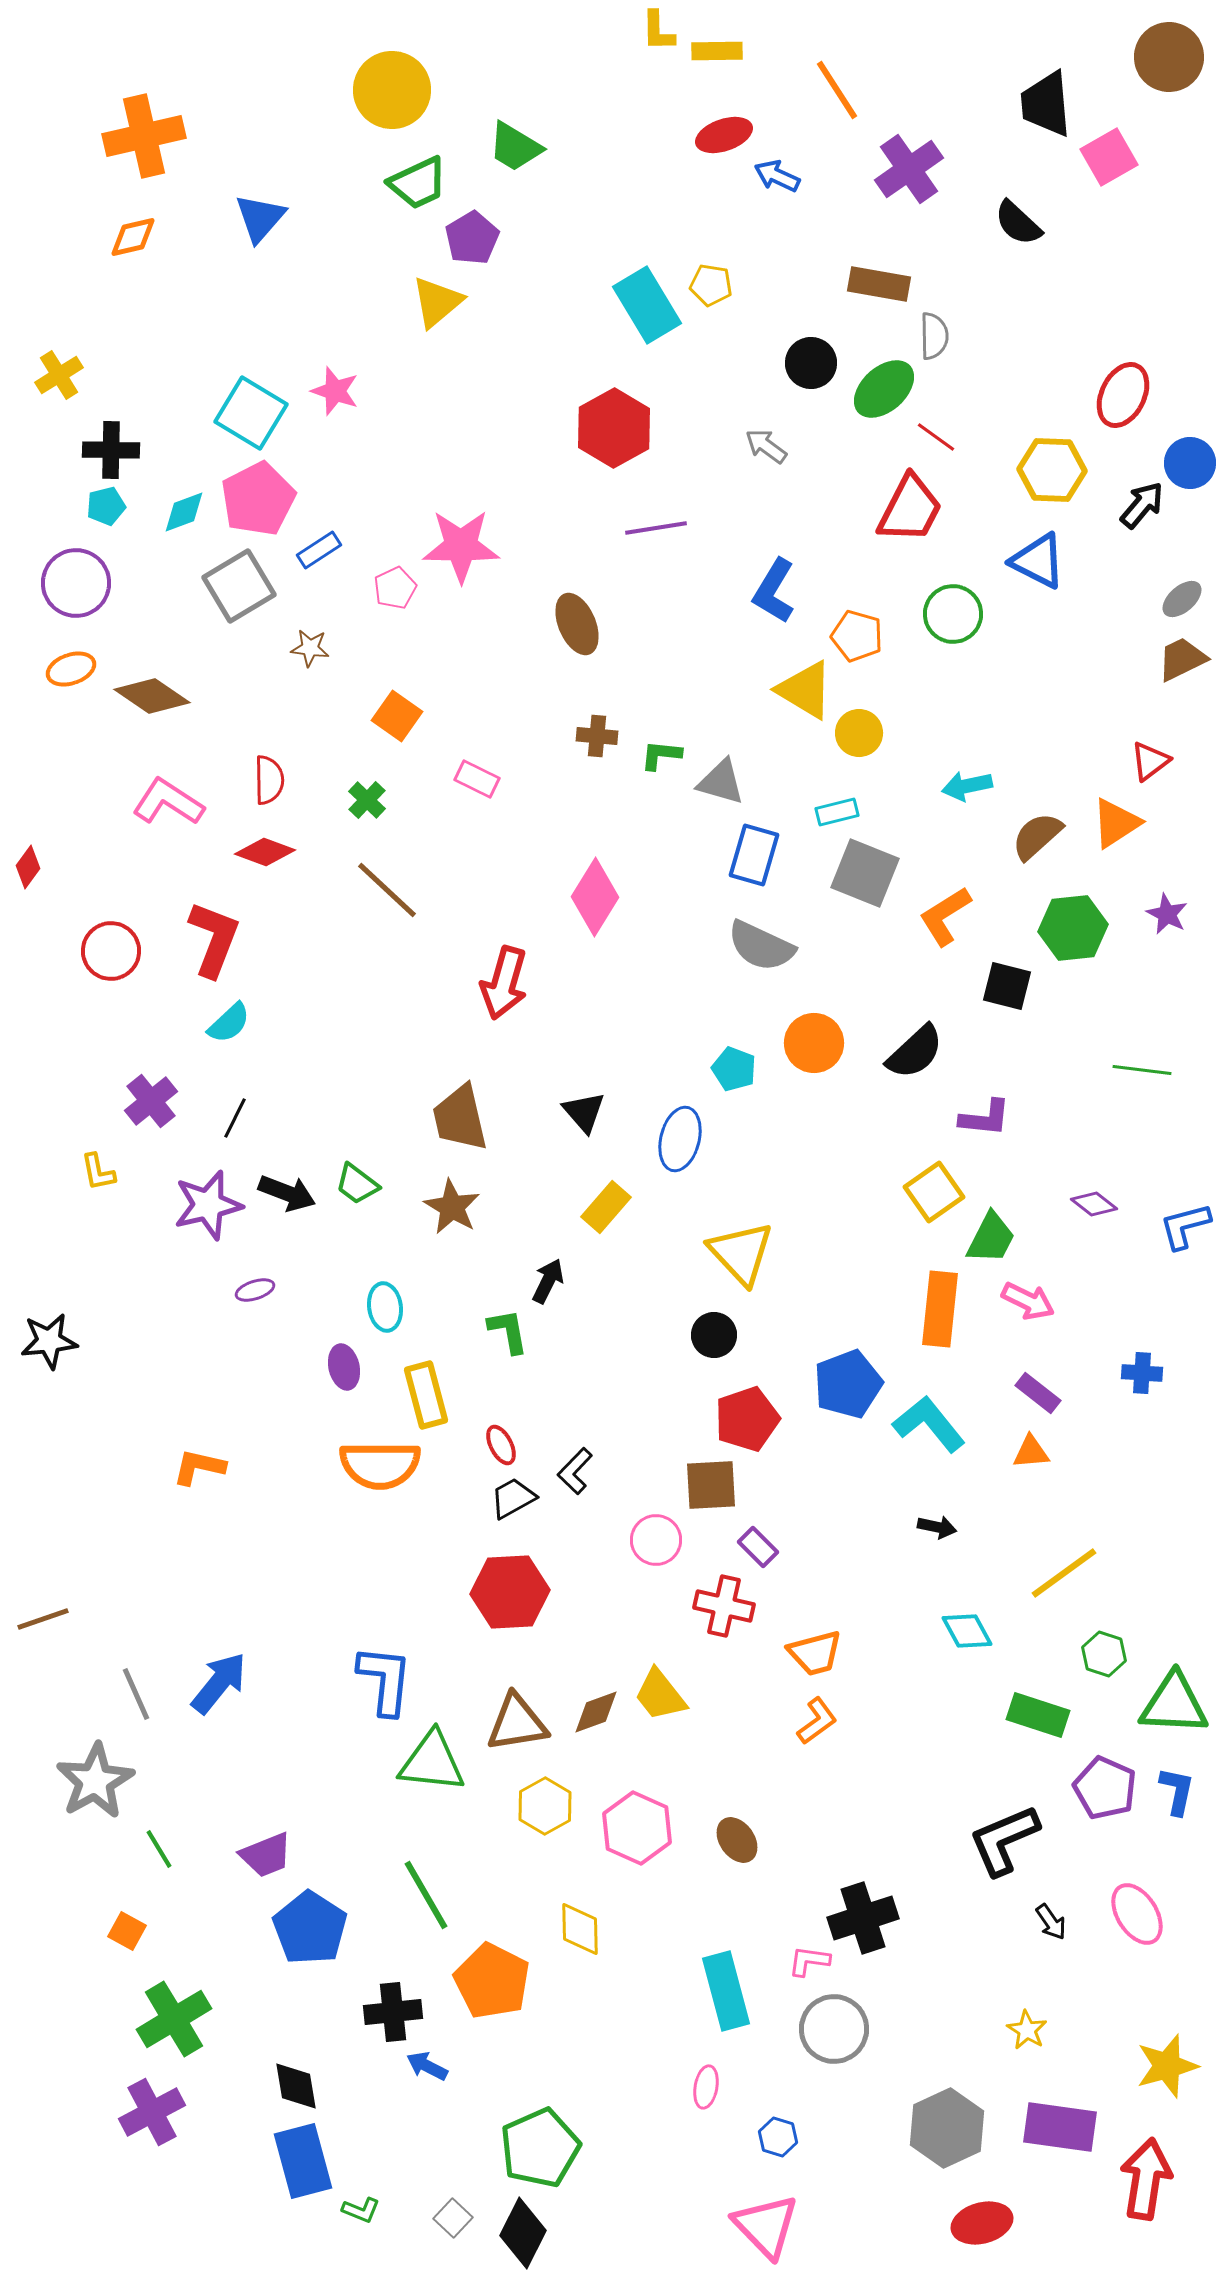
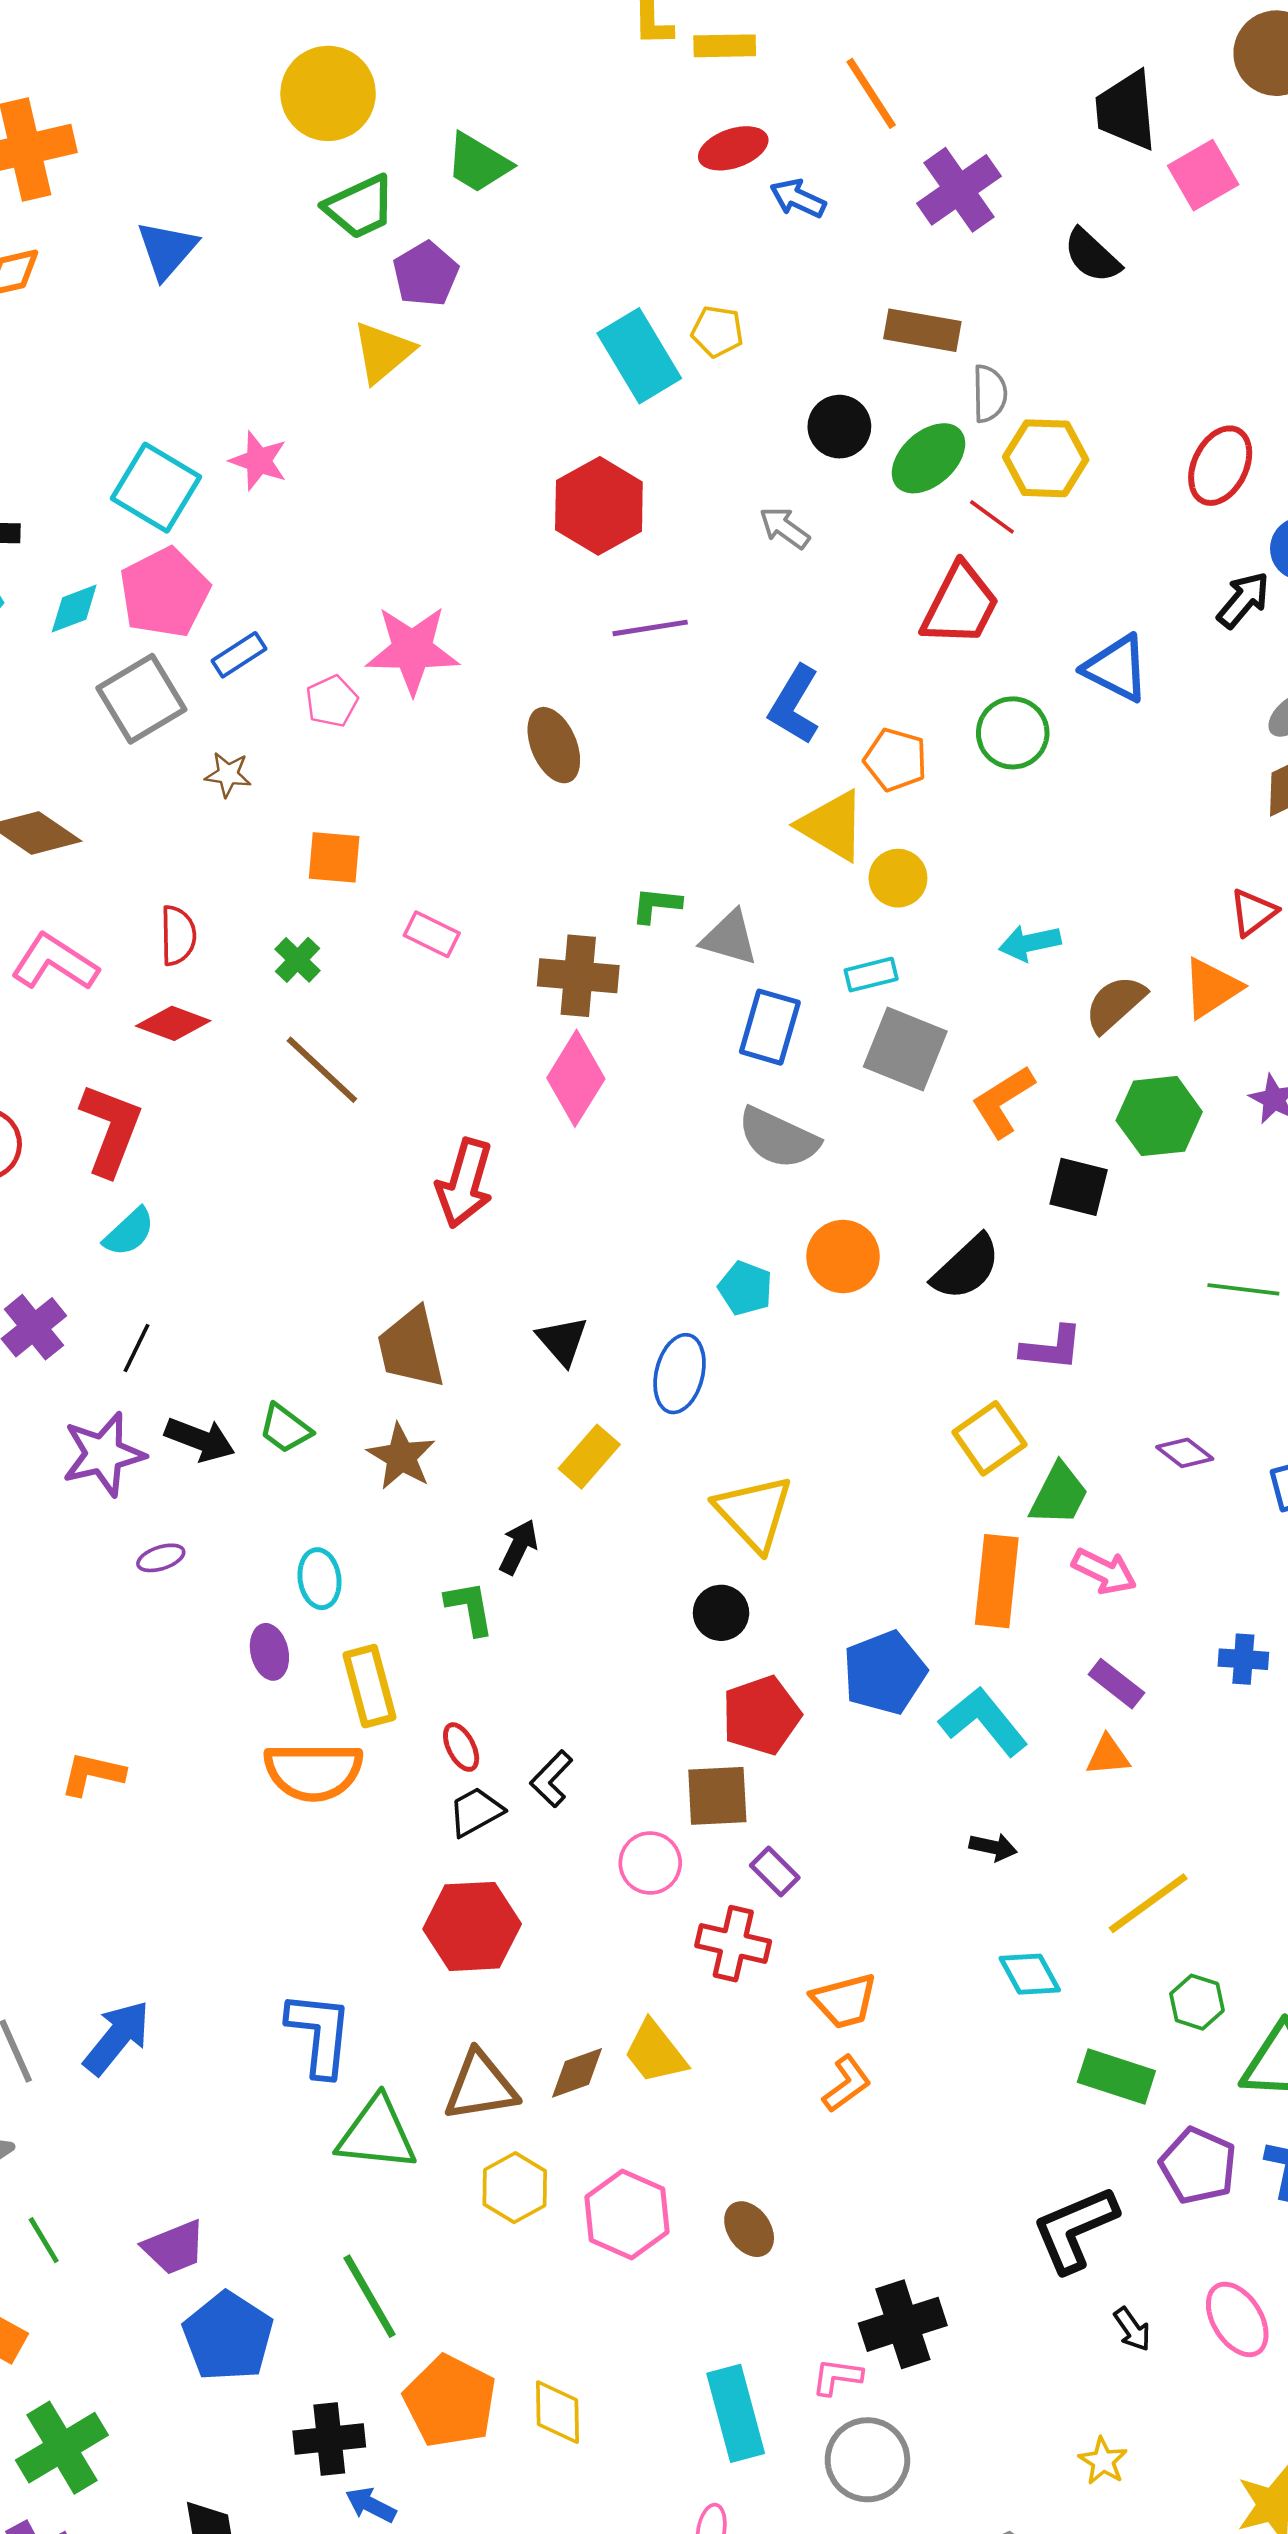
yellow hexagon: (1052, 470) -> (1046, 458), moved
orange square: (397, 716) -> (334, 857), turned -30
brown cross: (597, 736) -> (578, 976), moved, size x1.6
yellow diamond: (580, 1929) -> (557, 2412), moved

